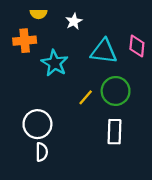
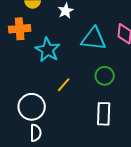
green circle: (116, 91) -> (105, 76), size x0.7
yellow line: (86, 97) -> (64, 85), moved

